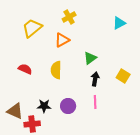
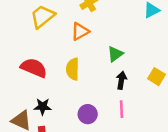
red semicircle: (25, 69) -> (34, 68), size x1.5
black star: (44, 106) -> (43, 107), moved

